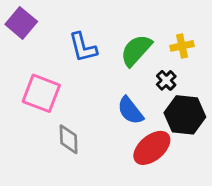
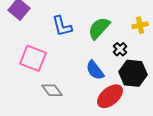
yellow cross: (182, 46) -> (140, 25), moved
gray diamond: (69, 139) -> (52, 90), turned -35

